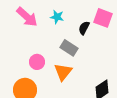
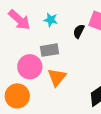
gray rectangle: (69, 48) -> (50, 50), moved, turned -42
pink circle: (37, 62) -> (30, 67), size x1.5

